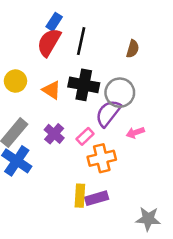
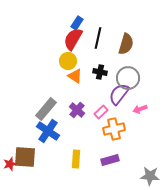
brown semicircle: (133, 49) -> (126, 44), moved, size x1.5
yellow circle: (15, 81) -> (68, 61), moved
black cross: (84, 85) -> (100, 72), size x0.6
yellow rectangle: (80, 196) -> (76, 159), moved

